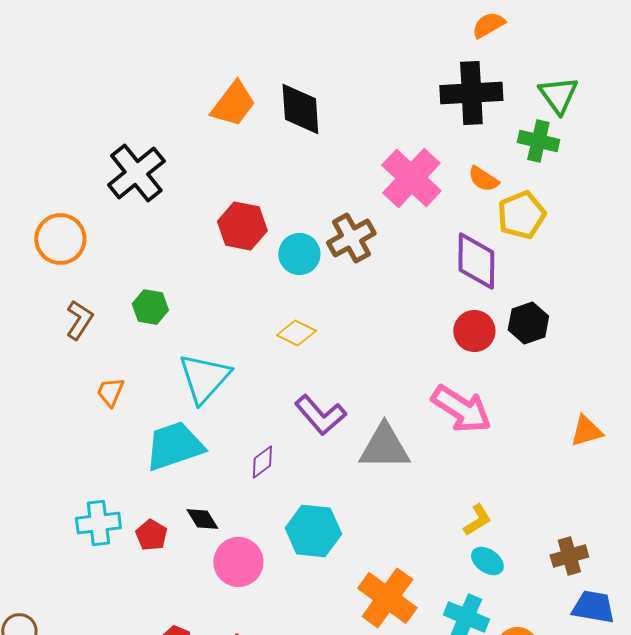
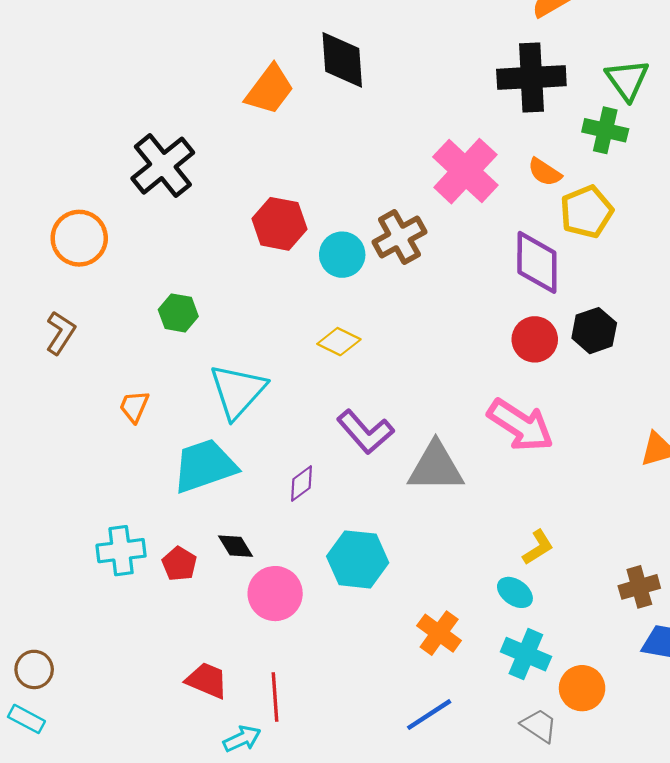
black diamond: (300, 109) -> (342, 60), moved
brown L-shape: (79, 320) -> (61, 333), moved
cyan ellipse: (487, 561) -> (515, 592), moved
orange cross: (387, 598) -> (439, 633), size x0.7

